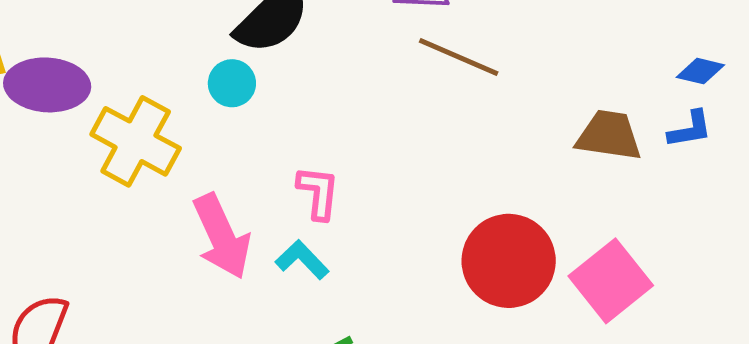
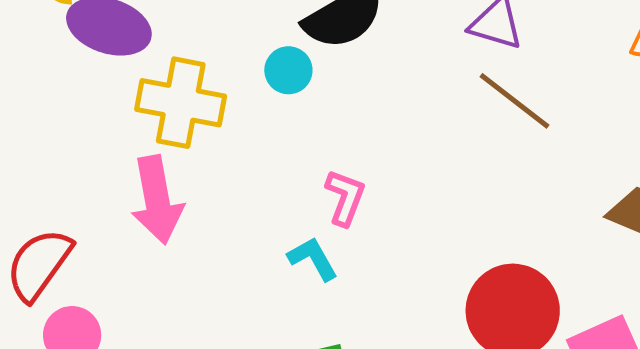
yellow cross: (136, 141) -> (181, 103), turned -32
pink arrow: (222, 236) -> (157, 200), moved

